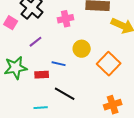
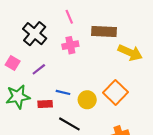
pink square: (11, 23) -> (13, 63), moved
yellow circle: (82, 49) -> (87, 100), moved

